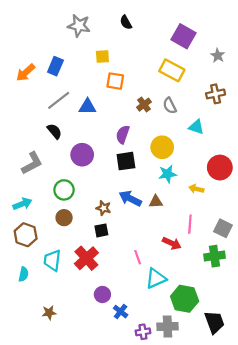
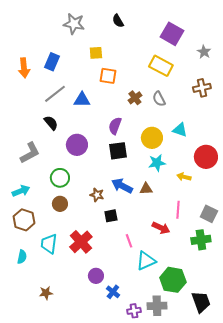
orange arrow: (26, 73) -> (24, 68), turned -54
cyan triangle: (196, 127) -> (180, 130), moved
black square: (101, 230) -> (111, 216), moved

